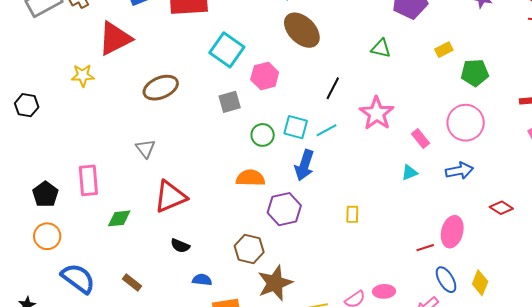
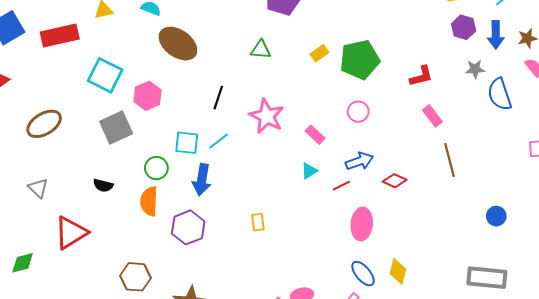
yellow rectangle: (444, 50) -> (319, 53), moved
green pentagon: (475, 73) -> (360, 60), size x1.4
gray square: (230, 102) -> (116, 127), size x1.4
pink circle: (466, 123) -> (358, 112), size x0.6
green circle: (263, 135) -> (156, 168), moved
orange semicircle: (250, 178) -> (149, 201), turned -80
red diamond: (501, 208) -> (395, 181), moved
black semicircle: (180, 246) -> (103, 185), moved
red line: (425, 248) -> (341, 186), moved
brown hexagon: (249, 249) -> (136, 277), moved

